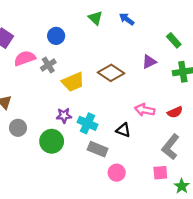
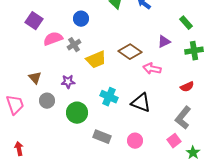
pink arrow: (145, 110) -> (152, 69), moved
purple star: (64, 115) -> (68, 82), moved
black triangle: (123, 130) -> (141, 103), size x1.5
gray rectangle: (98, 149) -> (102, 137), moved
pink square: (160, 173) -> (174, 141), turned -32

